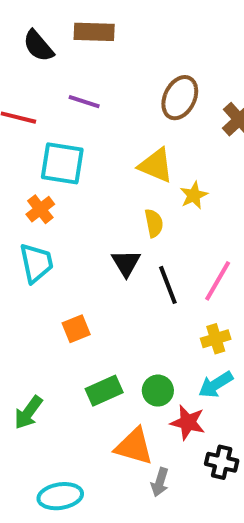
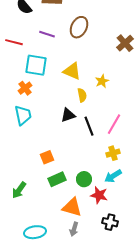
brown ellipse: (180, 98) -> (79, 27), moved
yellow triangle: (156, 165) -> (72, 71), moved
black triangle: (126, 263) -> (68, 115), turned 42
orange square: (76, 329) -> (47, 157), moved
black cross: (222, 462) -> (110, 222), moved
gray arrow: (160, 482) -> (74, 229), moved

